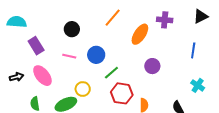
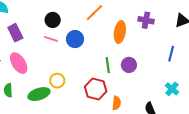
orange ellipse: (140, 34) -> (120, 32), turned -30
blue circle: (96, 55) -> (75, 39), moved
pink line: (69, 56) -> (51, 39), moved
green line: (111, 73) -> (108, 65), moved, turned -63

